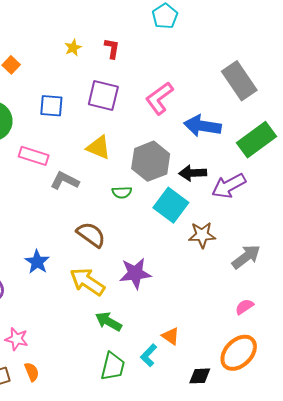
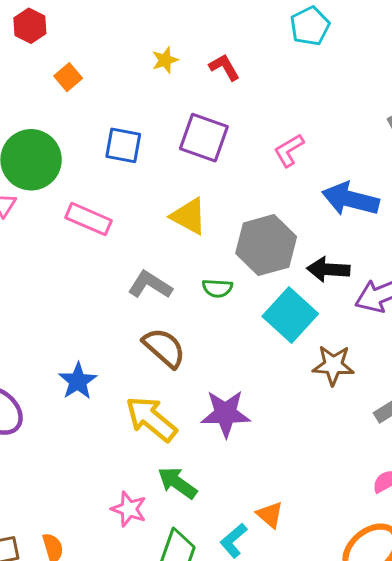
red L-shape: (112, 48) -> (224, 67), turned -45
pink L-shape: (159, 98) -> (289, 150), size x0.7
gray L-shape: (65, 181) -> (150, 285), moved
pink star: (17, 339) -> (129, 509), moved

